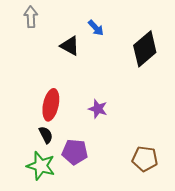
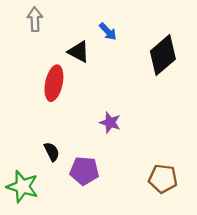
red ellipse: (51, 105) -> (54, 83), moved
green star: (41, 166) -> (22, 187), moved

